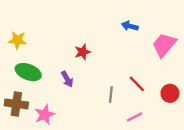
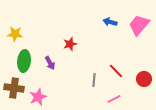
pink trapezoid: (164, 45) -> (139, 25), moved
green ellipse: (28, 72) -> (24, 61), turned 75
purple arrow: (67, 79) -> (50, 63), moved

